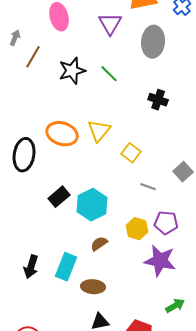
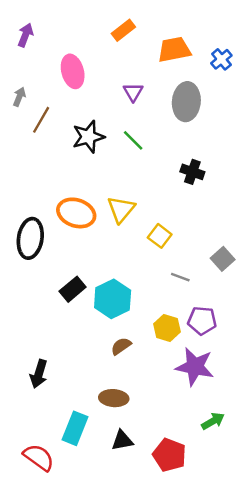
purple triangle: (110, 24) -> (133, 92), moved, size x0.7
cyan rectangle: (66, 267) -> (75, 428), moved

